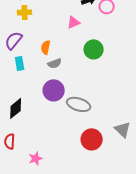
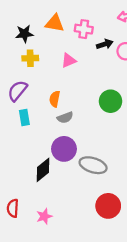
pink triangle: (74, 22) -> (69, 60), moved
black diamond: (16, 108) -> (43, 170), moved
pink star: (36, 158) -> (44, 216), moved

